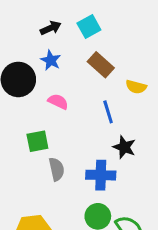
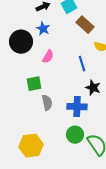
brown rectangle: (101, 65) -> (85, 25), moved
pink semicircle: (58, 102) -> (48, 57), turned 96

